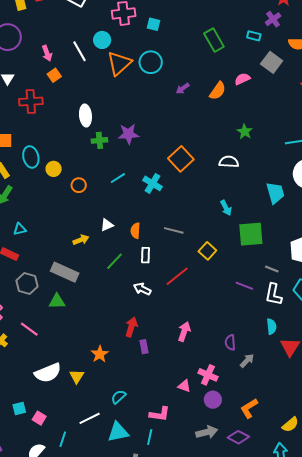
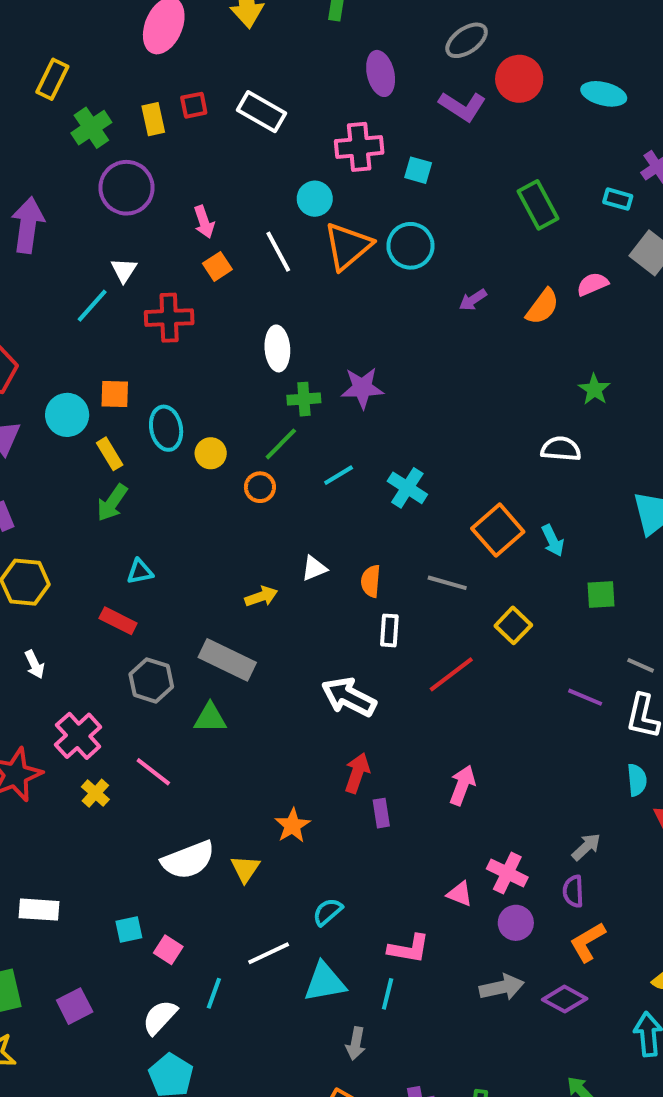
white line: (79, 51) -> (278, 252), moved
orange square: (181, 159) -> (498, 530), moved
green square: (251, 234) -> (601, 595), size x0.6
green line: (114, 261) -> (281, 444), moved
white arrow: (142, 289) -> (349, 697), moved, size x1.5
purple semicircle: (230, 342) -> (573, 891), moved

